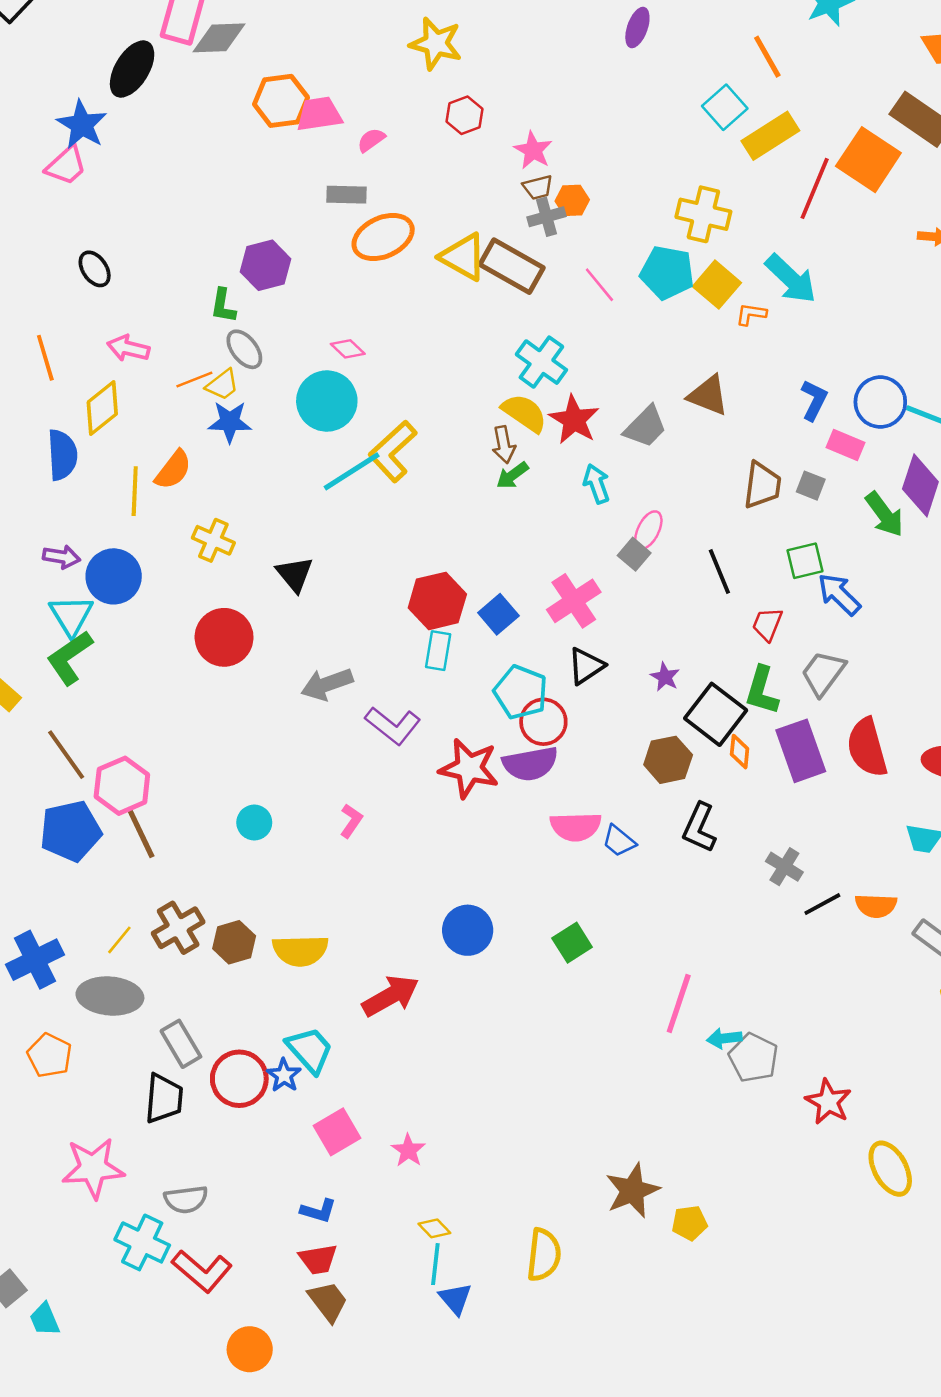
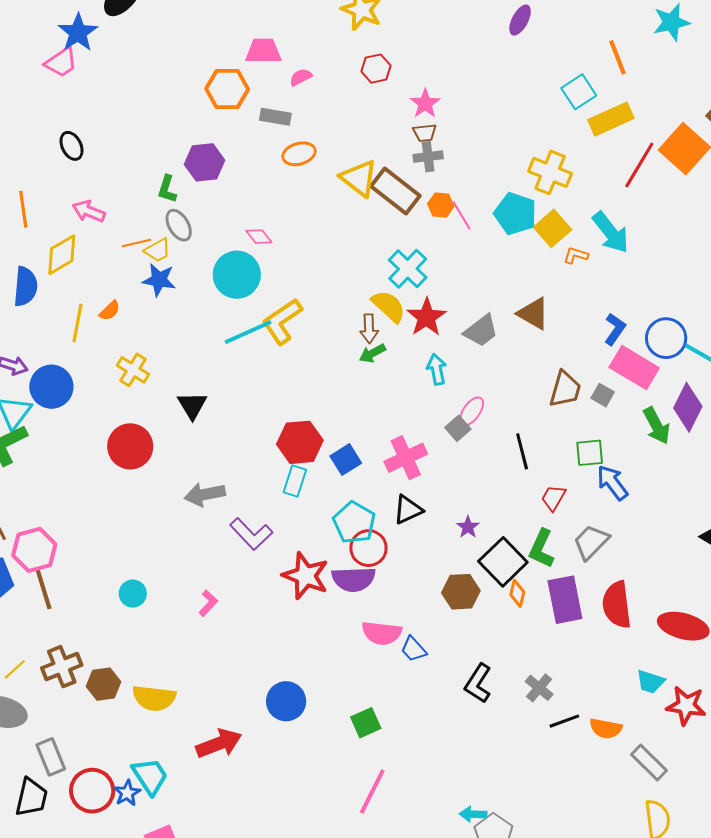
orange hexagon: (281, 101) -> (227, 89), moved
orange hexagon: (572, 200) -> (441, 205), moved
orange ellipse: (383, 237) -> (299, 154), size x0.7
pink rectangle: (846, 445) -> (634, 368), size x1.6
orange semicircle: (173, 470) -> (110, 311), size x0.7
black L-shape: (699, 828) -> (478, 683), moved
pink line: (679, 1004) -> (372, 792), moved

